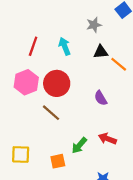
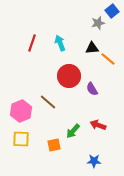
gray star: (94, 25) -> (98, 23), moved
pink hexagon: (26, 82) -> (21, 111), moved
red circle: (57, 83) -> (69, 76), moved

